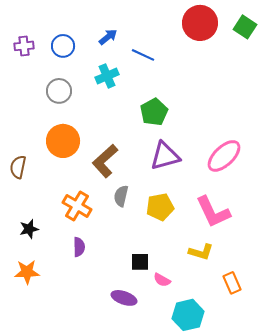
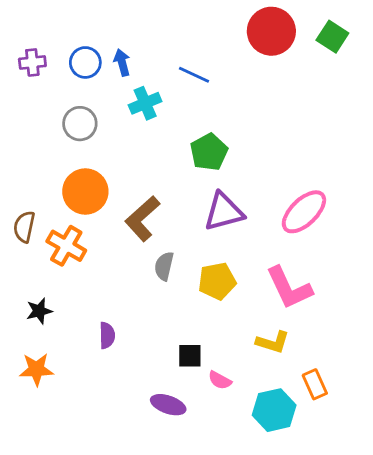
blue arrow: (108, 37) -> (122, 62), moved, turned -66
orange cross: (77, 206) -> (66, 246), moved
cyan hexagon: (188, 315) -> (274, 410), moved

